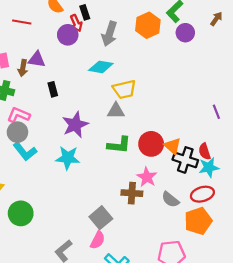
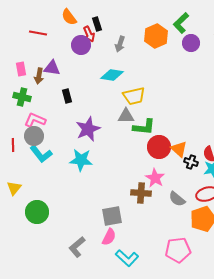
gray arrow: (109, 34) -> (120, 44), size x0.7
green L-shape: (119, 145) -> (144, 127), moved
black cross: (185, 160) -> (191, 162), size x0.6
gray square: (101, 218) -> (112, 216), turned 30

